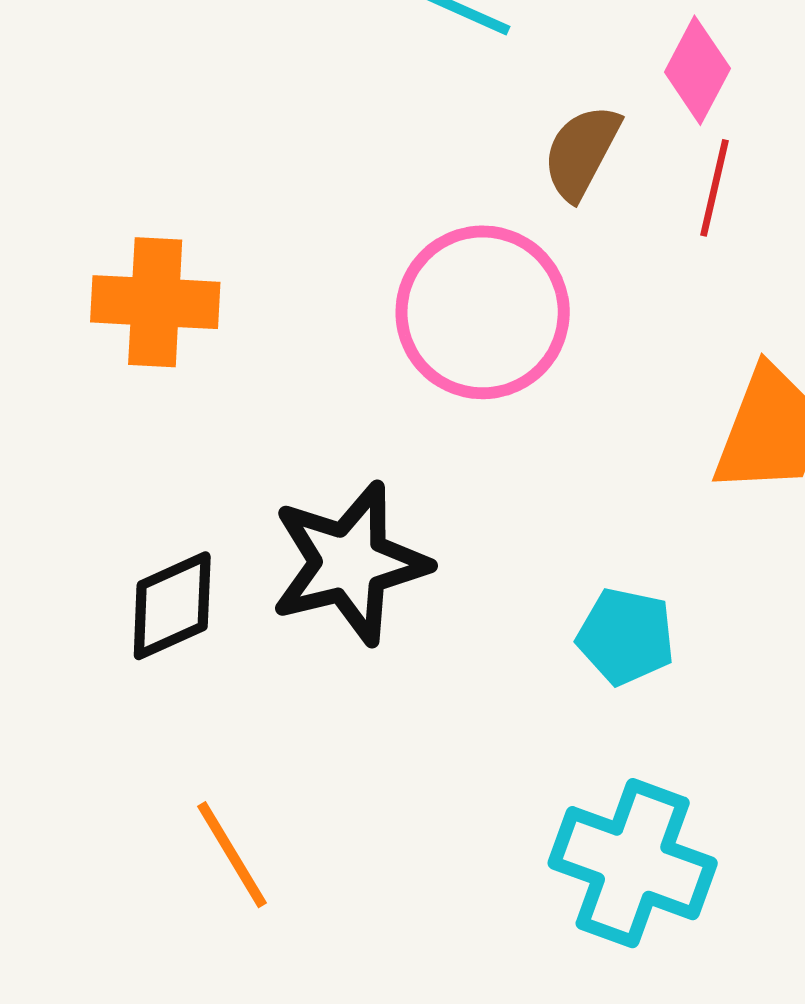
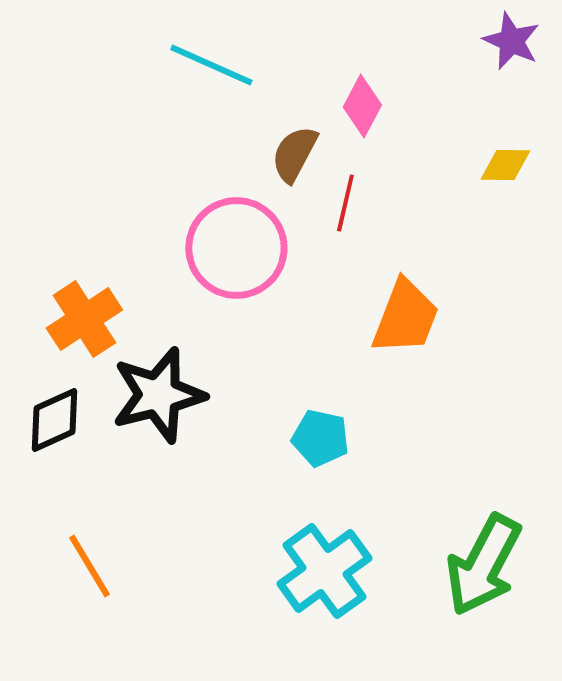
red line: (714, 188) -> (345, 203), moved
orange cross: (155, 302) -> (84, 319), moved, turned -36
cyan cross: (633, 863) -> (324, 571), turned 34

